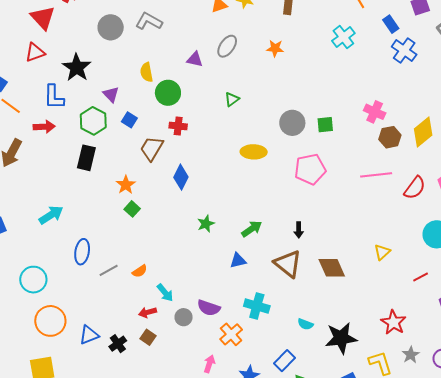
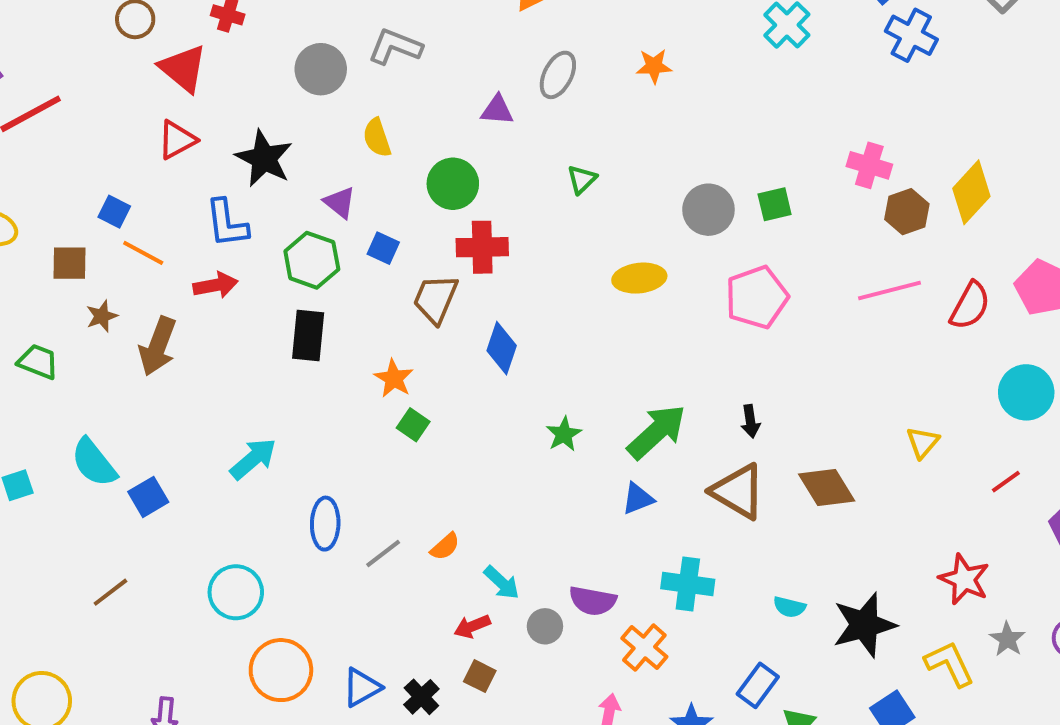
yellow semicircle: (146, 72) -> (377, 138), moved
red cross: (178, 126) -> (482, 247), size x1.4
green arrow: (252, 229) -> (657, 432), size x1.5

